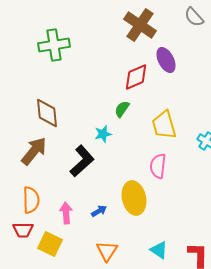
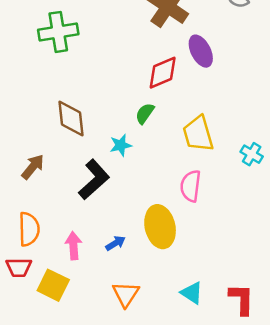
brown diamond: (47, 113) -> (71, 118), moved
brown arrow: (34, 151) -> (33, 167), size x0.7

